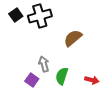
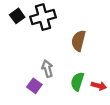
brown semicircle: (73, 38) -> (78, 41), turned -36
green semicircle: (62, 76) -> (77, 82), moved

